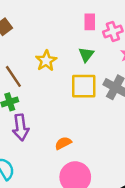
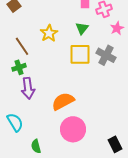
orange semicircle: (63, 143) -> (63, 101), size x1.6

